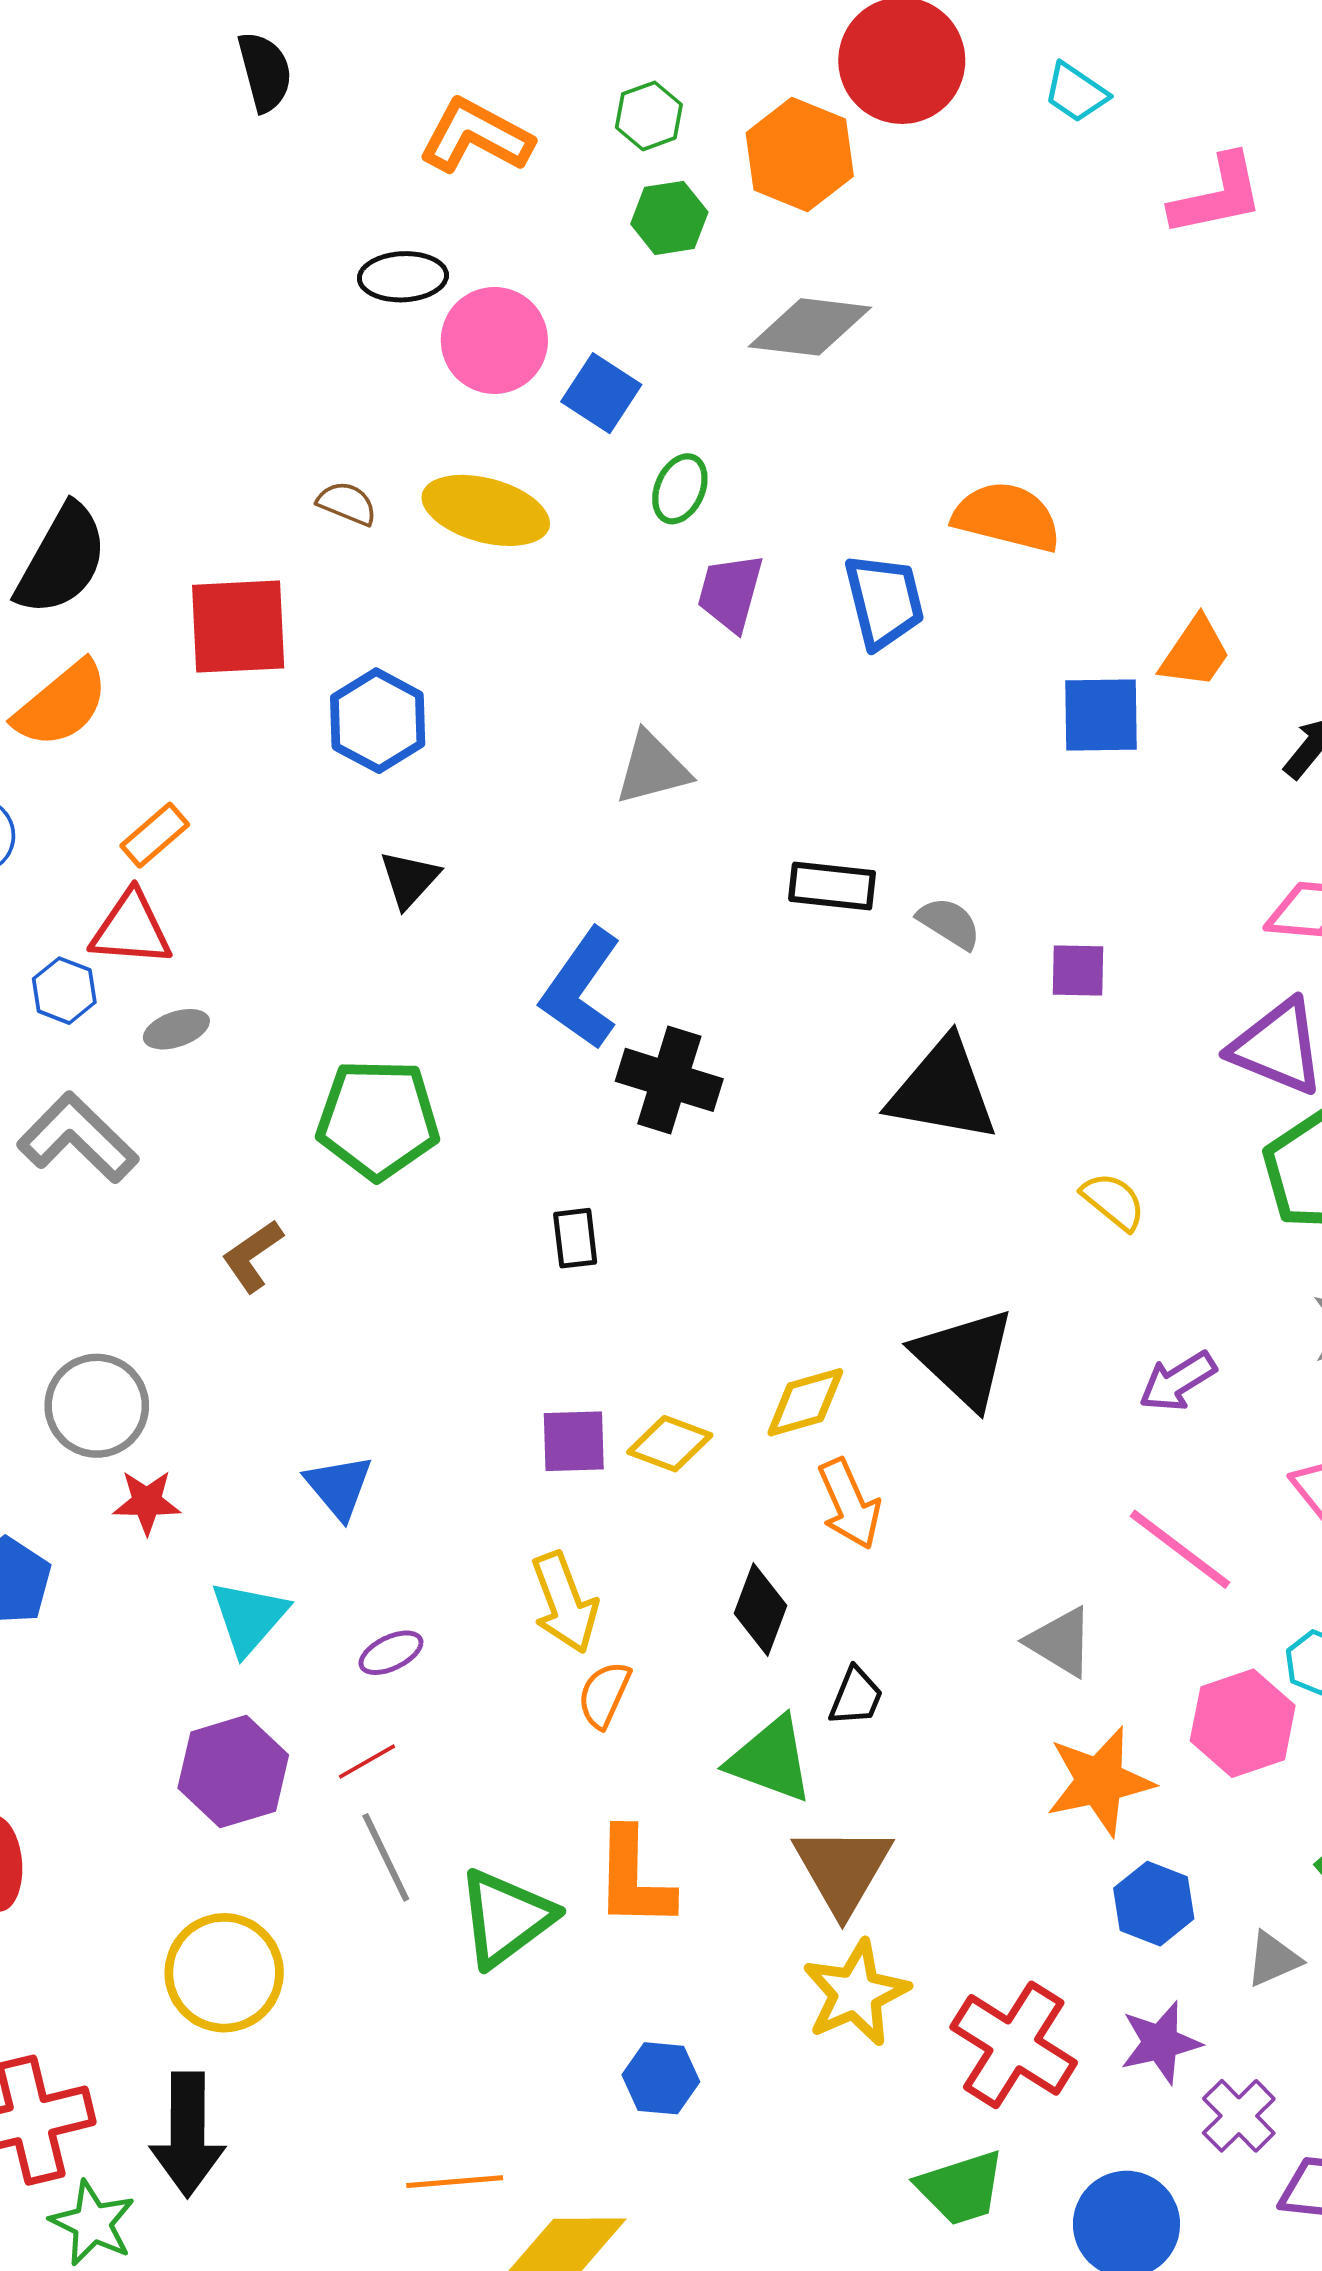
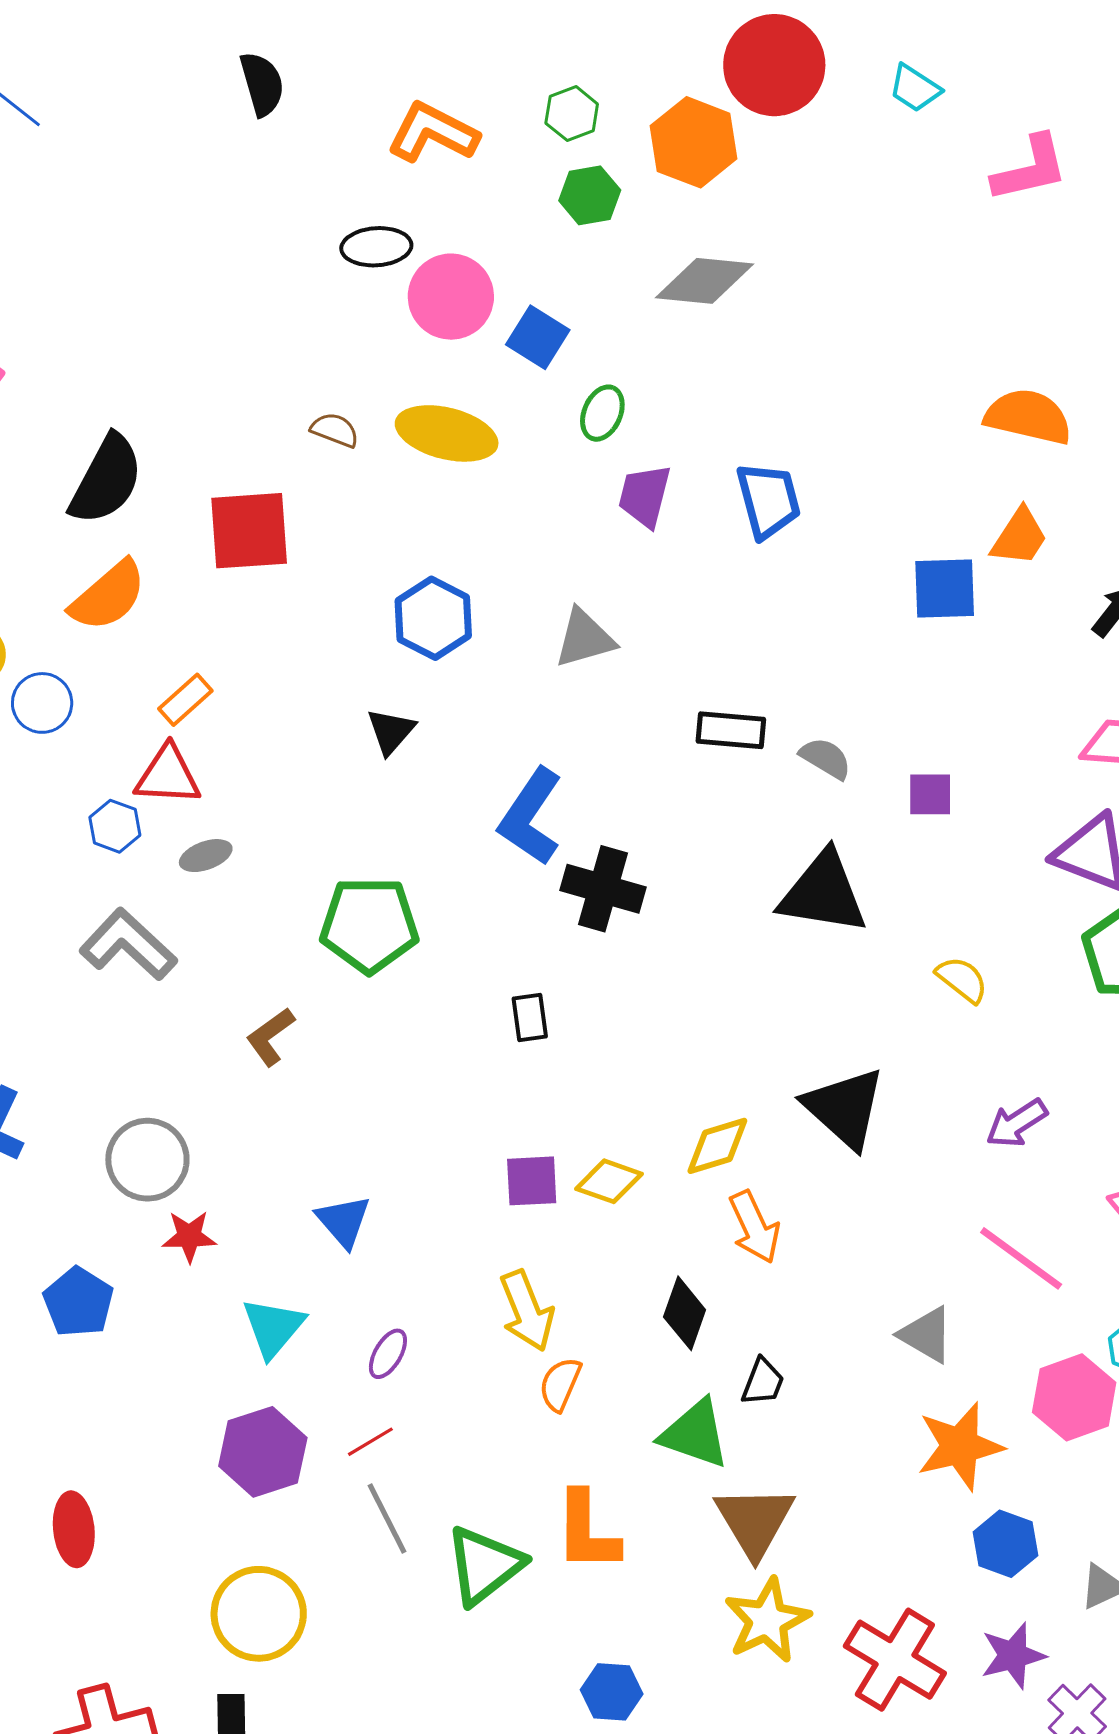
orange semicircle: (1007, 517) -> (1028, 417), moved
blue hexagon: (378, 721) -> (433, 618), moved
purple ellipse: (391, 1653) -> (388, 1354), turned -33

